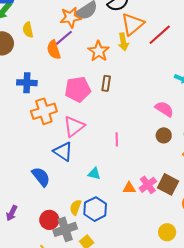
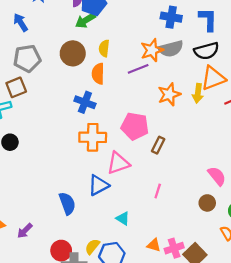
orange star: (71, 17) -> (152, 50), turned -30
orange semicircle: (54, 50) -> (98, 74), moved
brown rectangle: (106, 83) -> (158, 145), moved
blue triangle: (63, 152) -> (98, 185), turned 40

